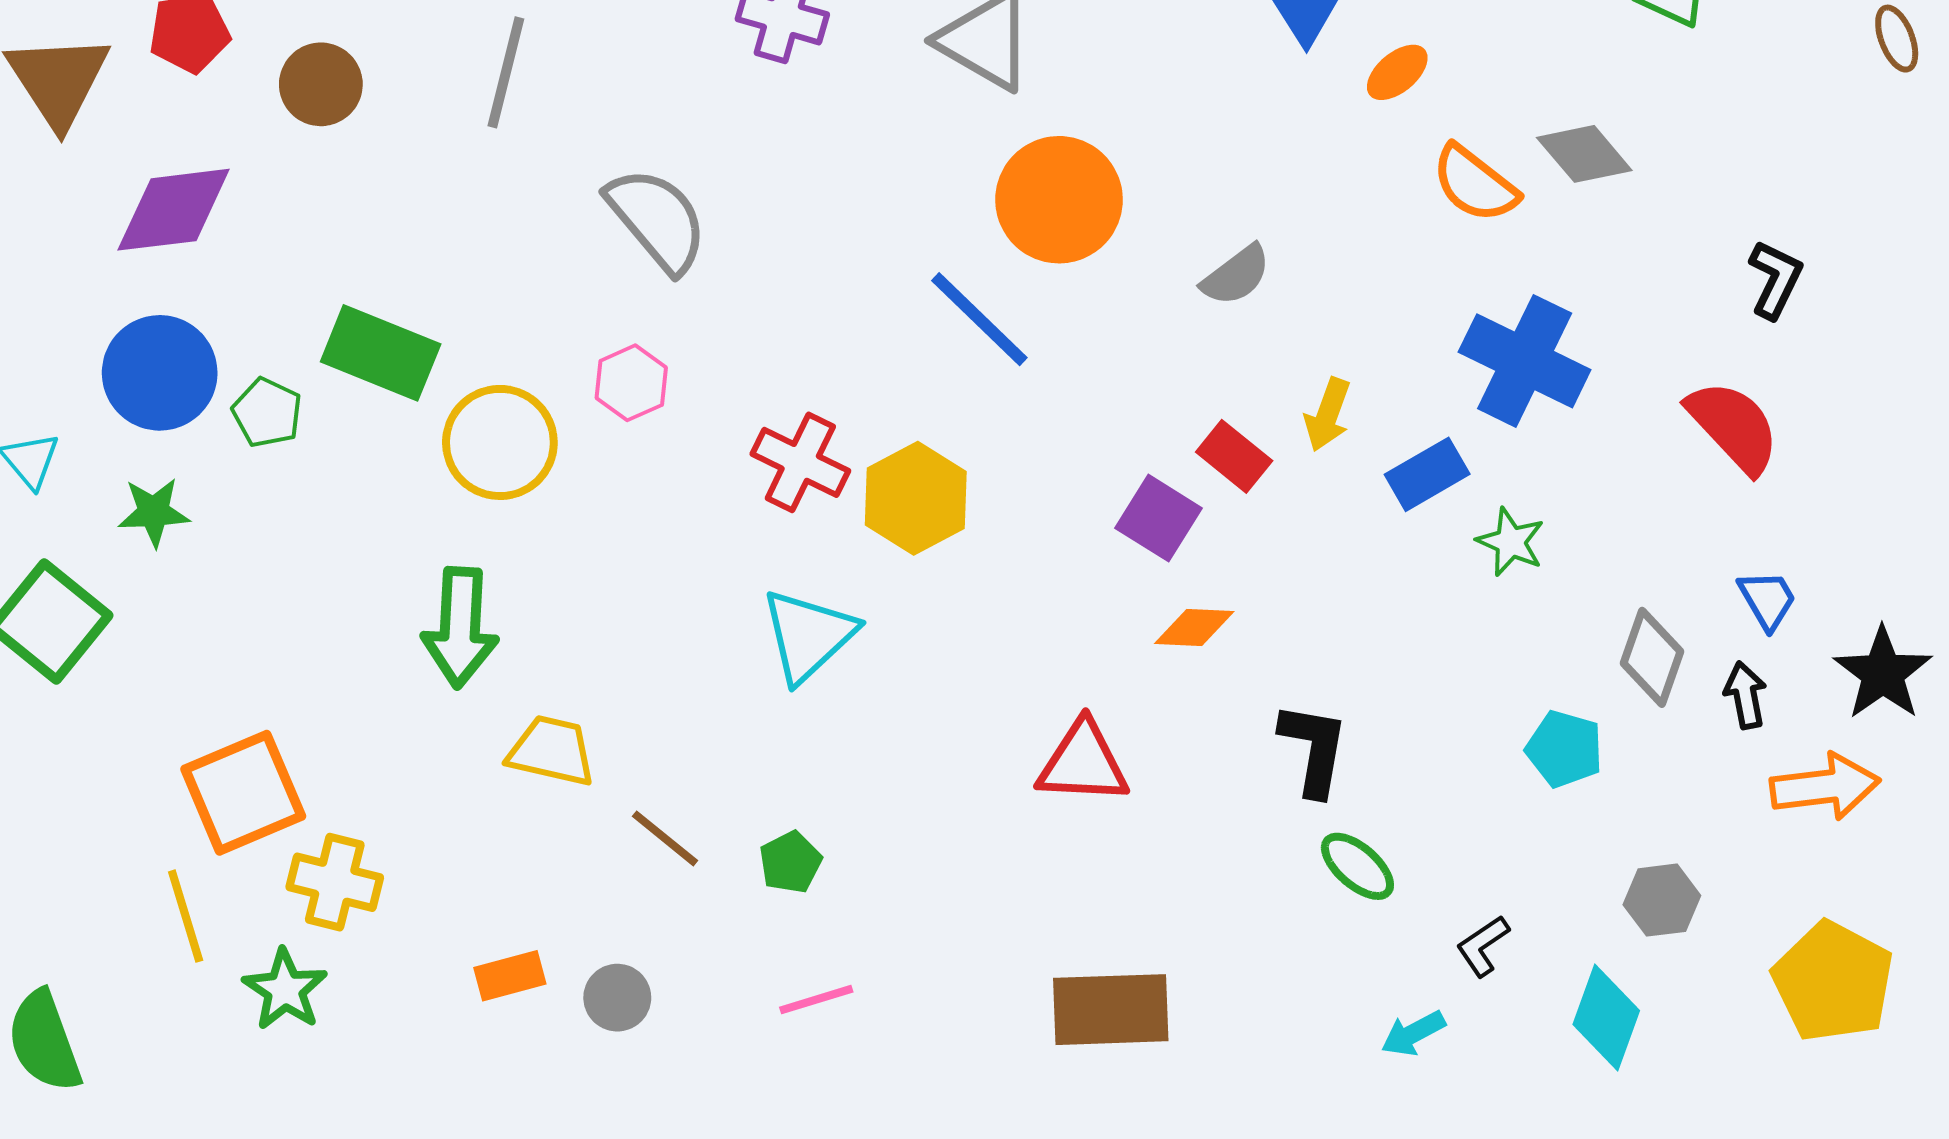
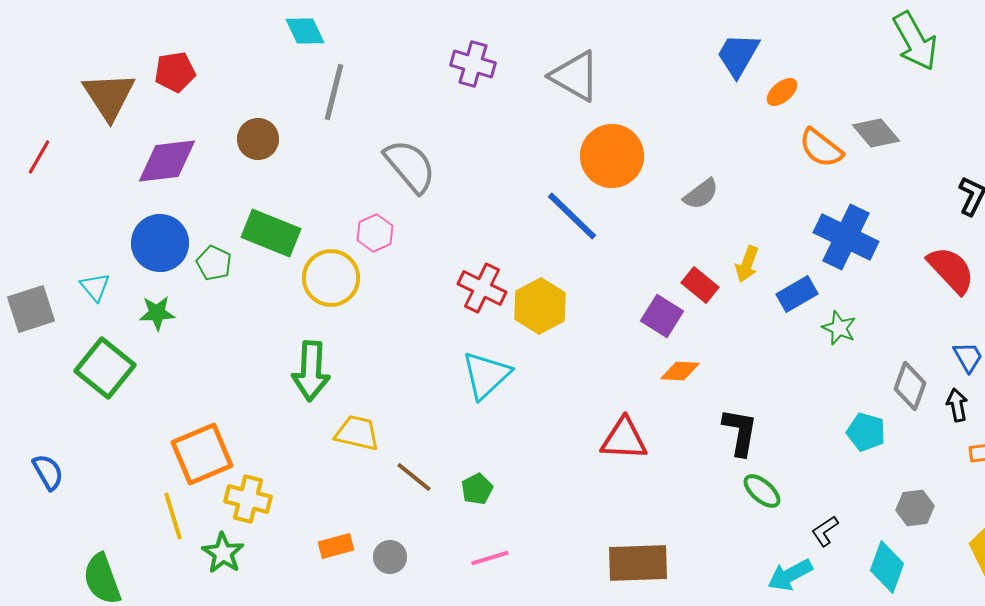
brown circle: (321, 84) -> (258, 139), moved
pink hexagon: (631, 383) -> (375, 233), moved
cyan arrow: (1413, 1033) -> (790, 575), size x1.4

